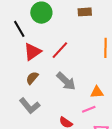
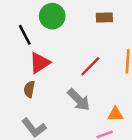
red line: (60, 50) -> (90, 66), moved
brown semicircle: (32, 78) -> (29, 89), moved, turned -32

